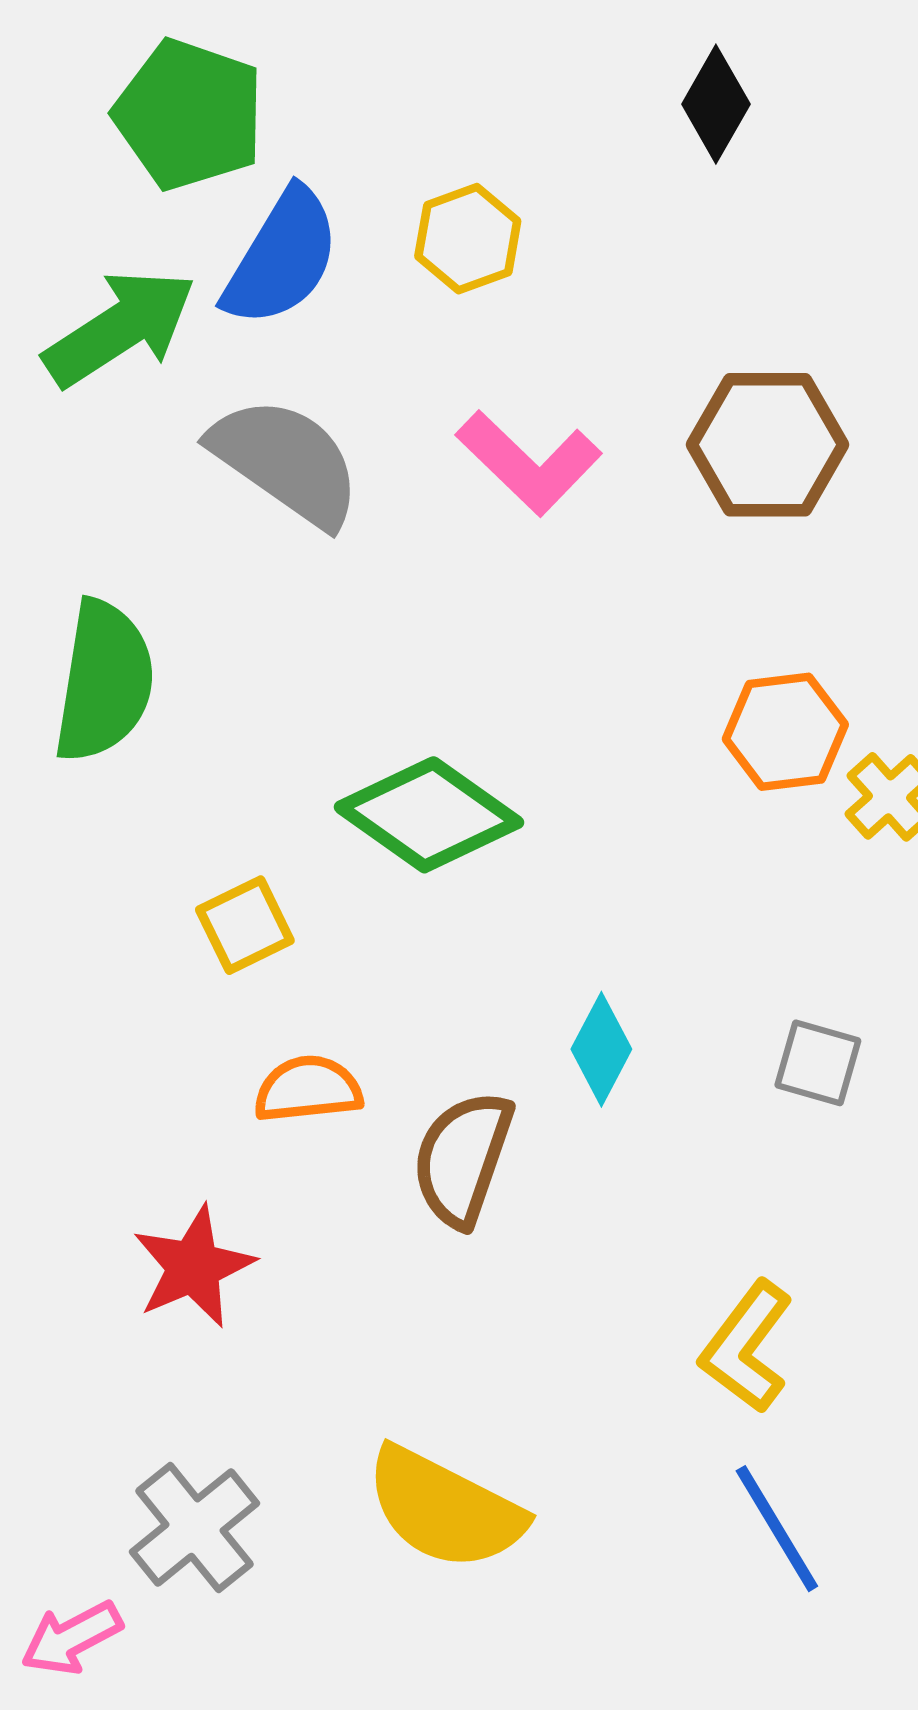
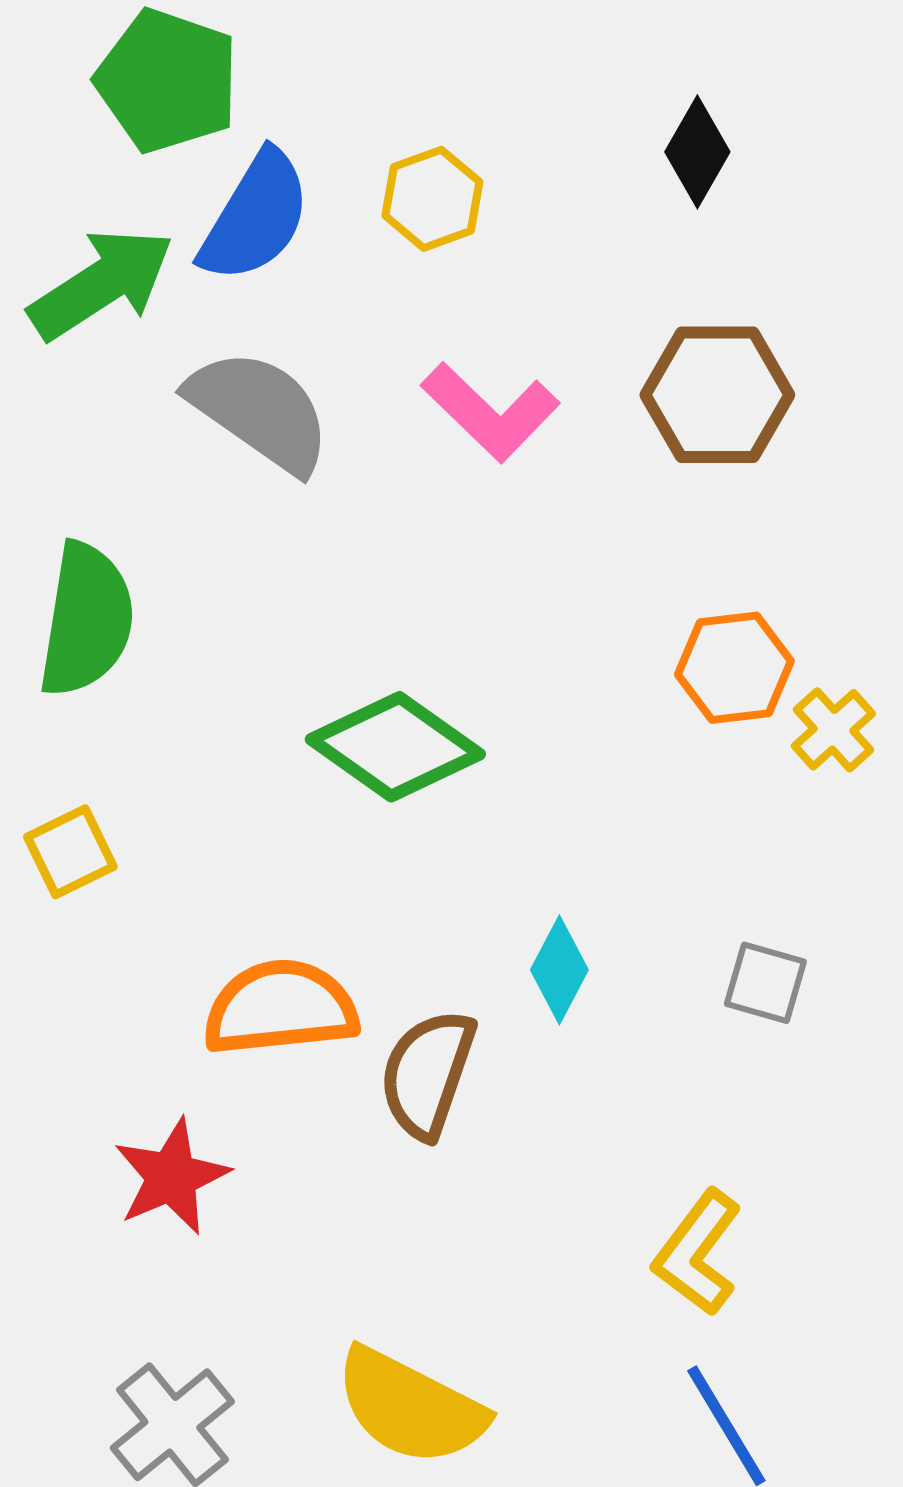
black diamond: (716, 104) -> (697, 152), moved
yellow square: (245, 925) -> (70, 852), moved
orange semicircle: (308, 1089) -> (280, 1008), size x1.5

